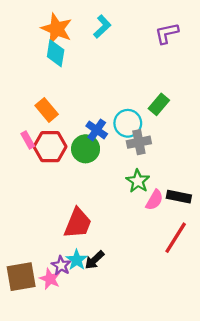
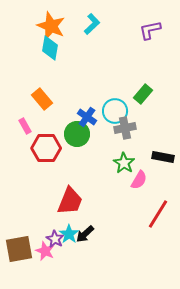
red hexagon: (50, 147) -> (46, 148), moved
black rectangle: (179, 197) -> (163, 157), moved

